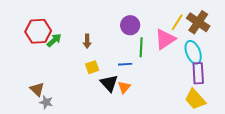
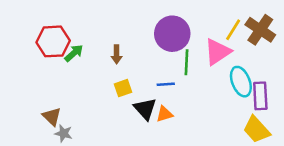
purple circle: (130, 25) -> (172, 34), size x1.4
cyan ellipse: (193, 52) -> (241, 82), moved
orange triangle: (124, 87) -> (164, 114), turned 32

